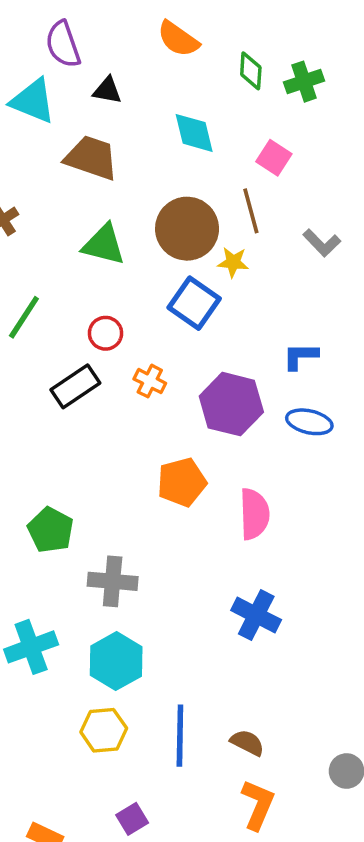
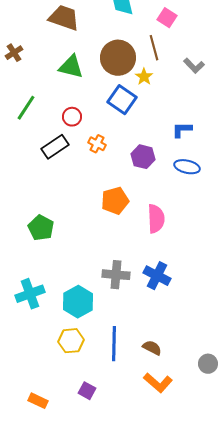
yellow star: (233, 262) -> (144, 77), turned 30
purple hexagon: (231, 404) -> (143, 157), size x0.7
gray cross: (113, 581) -> (116, 275), moved
orange L-shape: (258, 805) -> (158, 383), turned 108
purple square: (132, 819) -> (87, 391), turned -30

